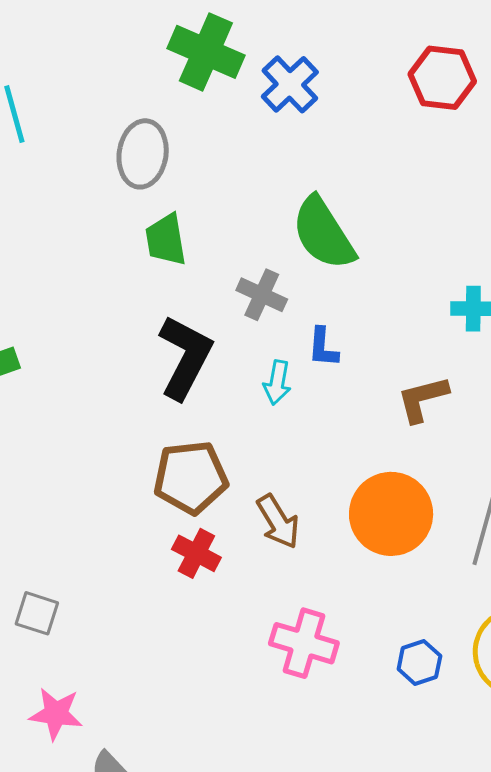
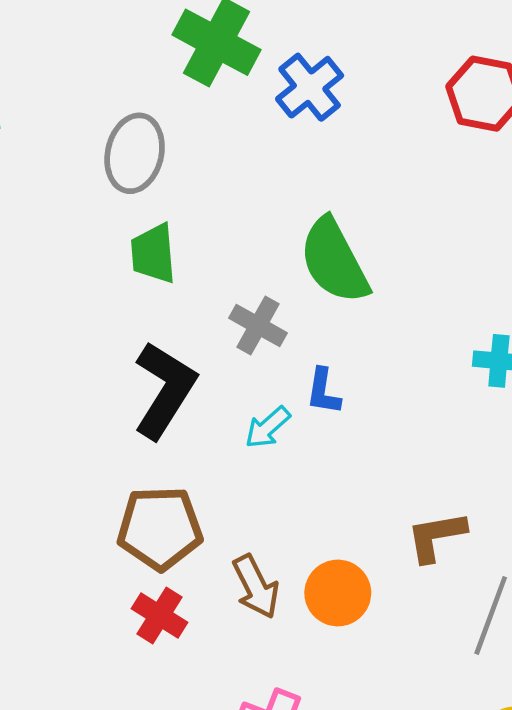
cyan arrow: (277, 382) -> (268, 427), turned 33
brown L-shape: (422, 399) -> (436, 536), moved
orange circle: (391, 514) -> (338, 593), moved, size x0.7

